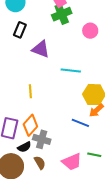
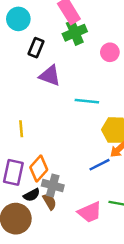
black rectangle: (20, 30) -> (36, 48), moved
yellow line: (30, 91) -> (21, 129), moved
blue line: (80, 123) -> (99, 165), turned -48
brown semicircle: (40, 163) -> (49, 202), moved

